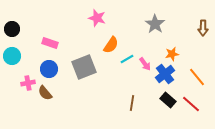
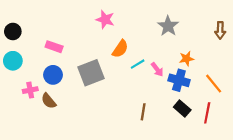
blue cross: (165, 74) -> (179, 80), turned -36
red line: (191, 104) -> (207, 113), turned 60

